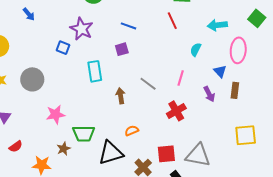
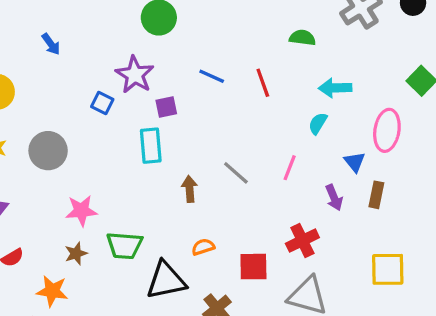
red line: (172, 21) -> (263, 83), moved
cyan arrow: (217, 25) -> (335, 88), moved
purple square: (122, 49) -> (166, 107), moved
red cross: (176, 111) -> (302, 241), moved
brown star: (64, 149) -> (76, 254), moved
red square: (166, 154) -> (253, 267), moved

